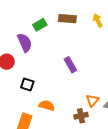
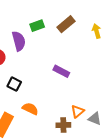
brown rectangle: (67, 19) -> (66, 24), turned -54
purple rectangle: (70, 65) -> (61, 71), turned -42

